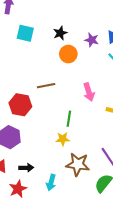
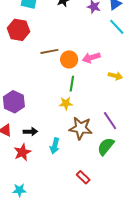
orange circle: (68, 54) -> (69, 59), moved
pink arrow: (89, 92) -> (91, 58), turned 90
red hexagon: (20, 105) -> (19, 30), moved

